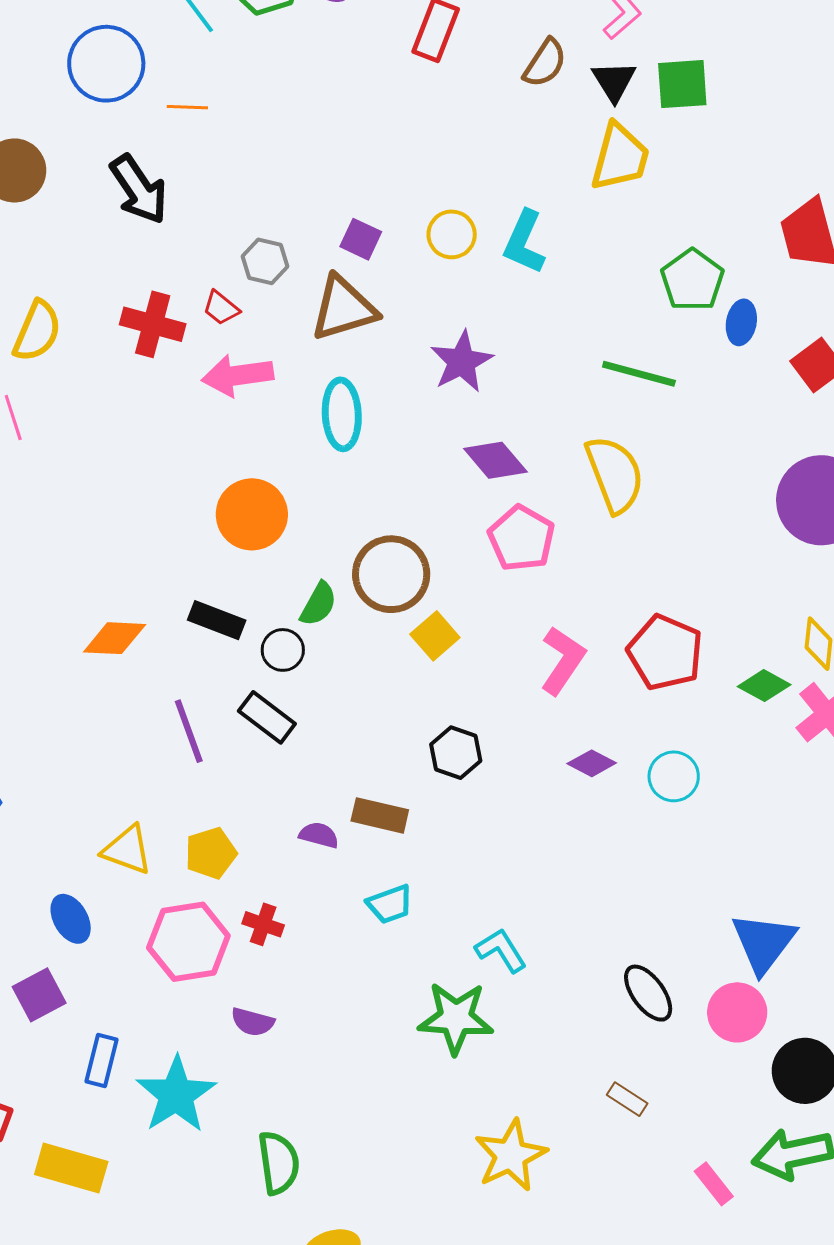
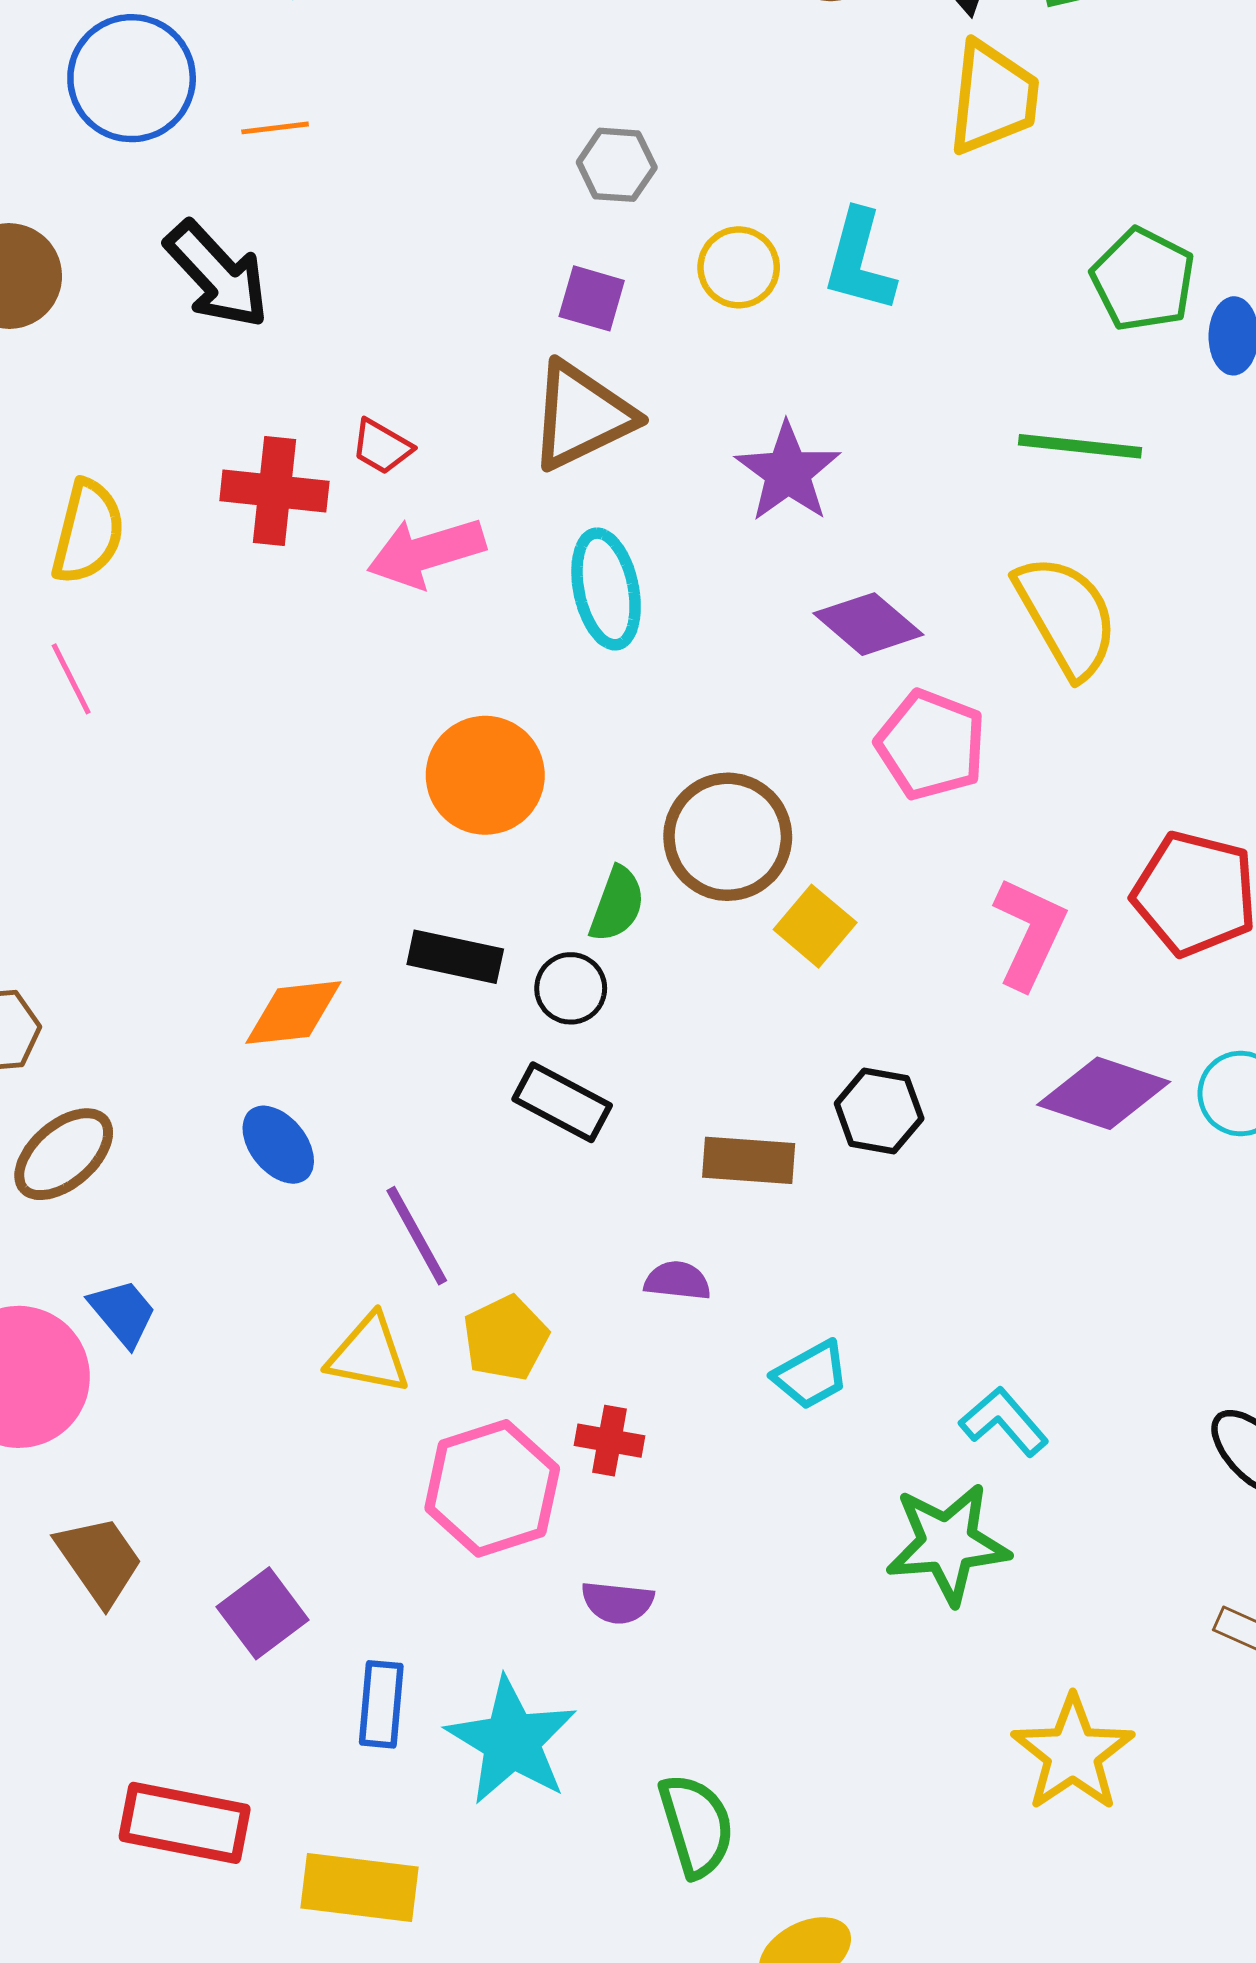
gray hexagon: (265, 261) -> (617, 165), moved
purple line: (189, 731) -> (417, 1236), moved
purple diamond: (592, 763) -> (1104, 1093), size x1.6
brown rectangle: (380, 815) -> (749, 1160), moved
blue ellipse: (71, 919) -> (278, 1145), moved

